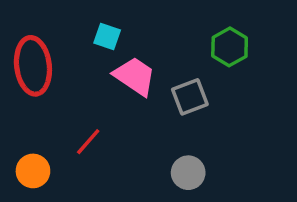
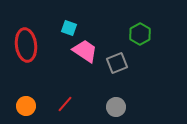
red line: (88, 142) -> (65, 104), moved

